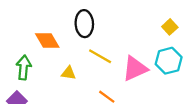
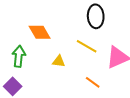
black ellipse: (84, 24) -> (96, 16), moved

